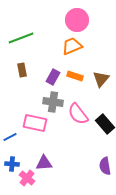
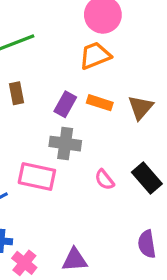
pink semicircle: (78, 114) -> (104, 180), moved, size x0.6
purple triangle: (44, 163) -> (75, 260), moved

